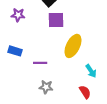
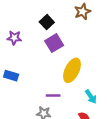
purple square: (56, 20) -> (54, 43), turned -30
purple line: (40, 63) -> (53, 96), moved

